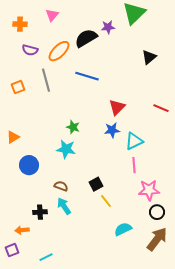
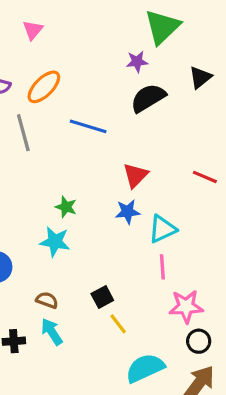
purple star: (108, 27) -> (137, 62), moved
black semicircle: (86, 38) -> (148, 98), moved
black triangle: (149, 57) -> (200, 77), moved
cyan semicircle: (123, 229) -> (145, 368), size x1.4

